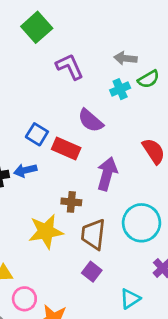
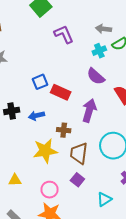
purple semicircle: (91, 121) -> (96, 76), moved
blue square: (37, 134) -> (40, 82), turned 35
blue arrow: (25, 170) -> (36, 116), moved
pink circle: (24, 299) -> (50, 190), moved

